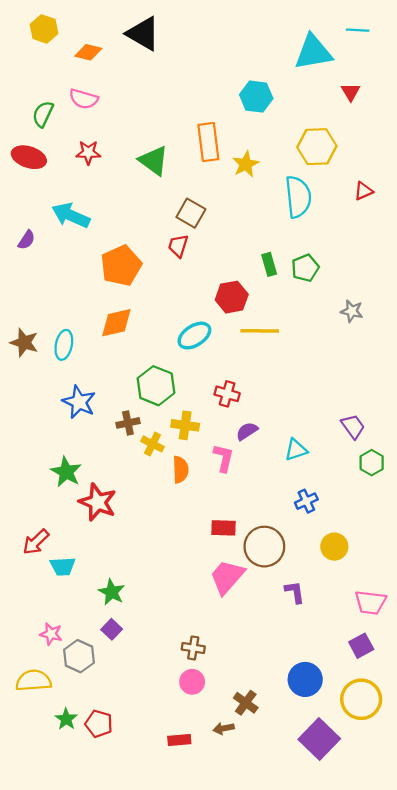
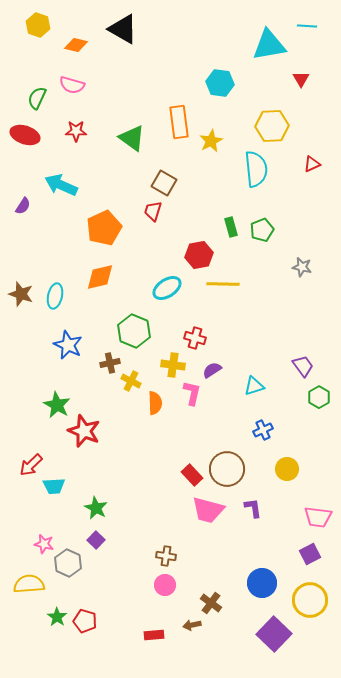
yellow cross: (185, 425) -> (173, 365), moved
red rectangle: (224, 528) -> (192, 475), moved, turned 45
pink trapezoid: (227, 577) -> (208, 510), moved, turned -116

